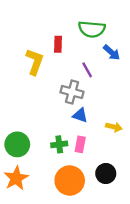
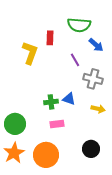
gray cross: (72, 92) -> (93, 79), moved
green cross: (59, 144) -> (51, 102), moved
pink rectangle: (80, 144) -> (57, 124), moved, turned 72
orange circle: (70, 180) -> (46, 155), moved

